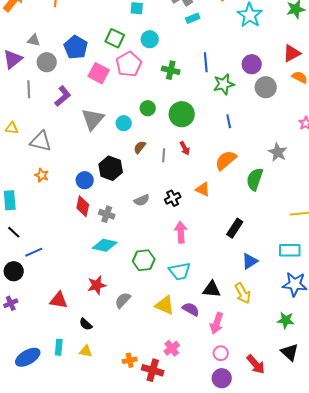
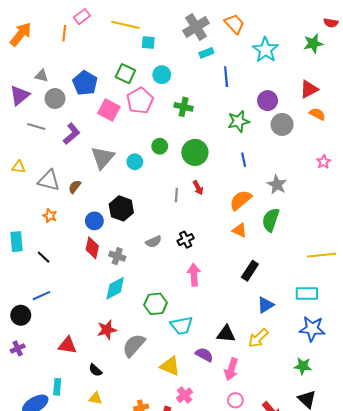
blue line: (206, 62) -> (226, 77), moved
gray line: (29, 89) -> (36, 127), turned -72
brown semicircle: (140, 147) -> (75, 187), moved
gray star: (278, 152) -> (277, 185), moved
orange triangle: (203, 189) -> (240, 230), moved
black line: (14, 232) -> (44, 257), moved
cyan diamond: (105, 245) -> (115, 288), turned -40
cyan trapezoid: (180, 271) -> (181, 326), moved
yellow arrow: (243, 293) -> (258, 338), turned 75
gray semicircle: (123, 300) -> (134, 345), size x1.4
yellow triangle: (165, 305) -> (170, 366), moved
cyan rectangle: (59, 347) -> (57, 387), moved

